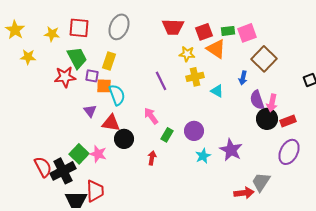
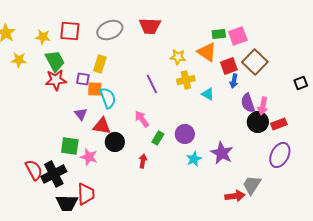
gray ellipse: (119, 27) -> (110, 30), turned 45
red trapezoid: (173, 27) -> (150, 26), moved
red square: (204, 32) -> (229, 66), moved
green trapezoid: (77, 58) -> (55, 61), moved
green square: (79, 154) -> (70, 146), moved, turned -36

